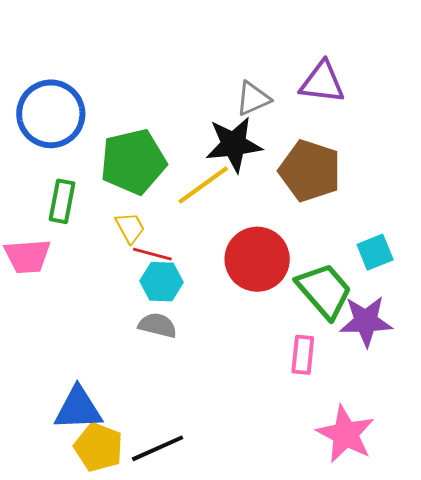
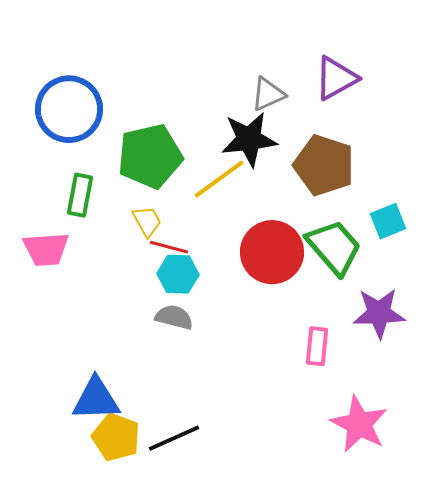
purple triangle: (322, 82) -> (336, 78), turned -36
cyan square: (375, 252) -> (388, 221), moved
green trapezoid: (324, 291) -> (334, 247), moved

